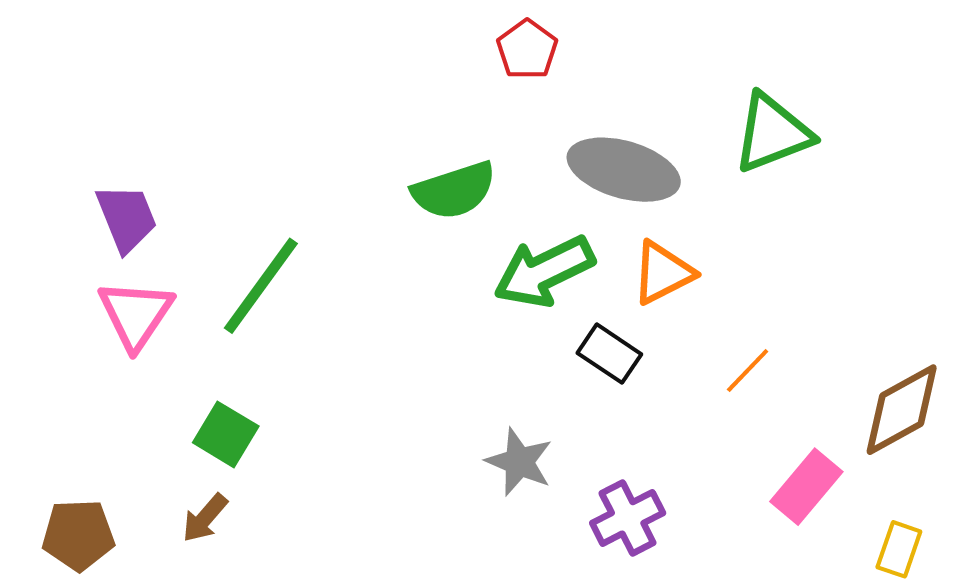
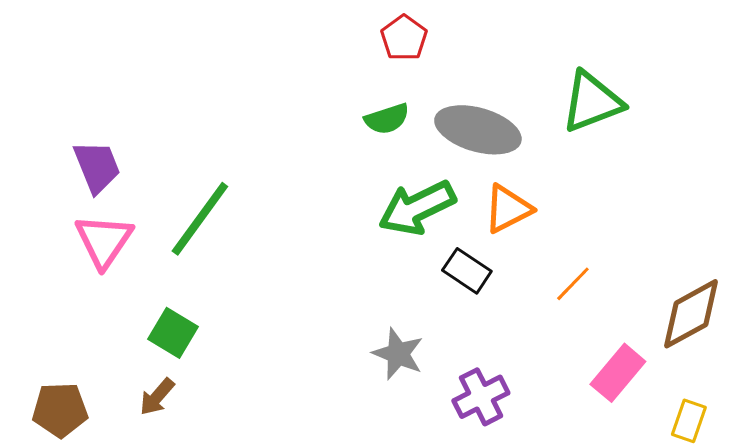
green semicircle: (454, 190) -> (387, 119), moved, size x0.7

